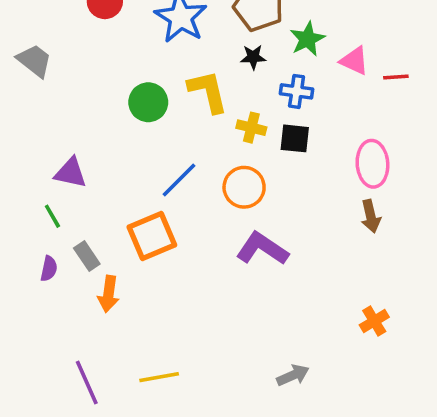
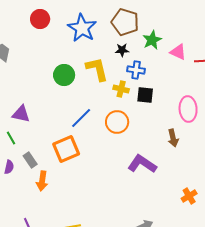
blue cross: (297, 91) -> (136, 70), moved
brown arrow: (371, 216) -> (173, 138), moved
purple L-shape: (262, 249) -> (142, 164), moved

